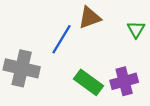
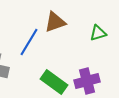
green triangle: (136, 29) -> (98, 33), turned 42

